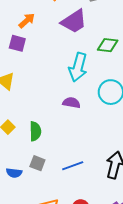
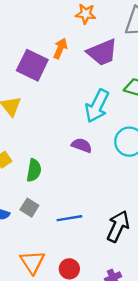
orange arrow: (27, 21) -> (60, 48), moved, turned -36
purple square: (17, 43) -> (32, 65), size x1.5

